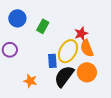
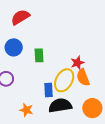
green rectangle: (43, 26) -> (39, 55), turned -32
orange circle: (87, 72) -> (92, 108), moved
black semicircle: (64, 76) -> (60, 105), turned 45

